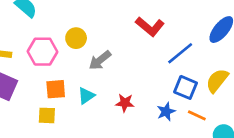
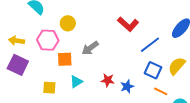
yellow circle: (76, 38) -> (68, 23), moved
orange square: (56, 89) -> (65, 59), moved
cyan triangle: (86, 96) -> (76, 82), moved
blue star: (166, 112) -> (127, 86), moved

